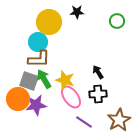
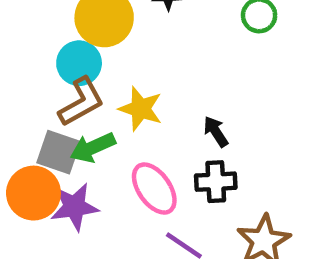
brown L-shape: (39, 59) -> (81, 102), turned -30
green arrow: (44, 79) -> (93, 148), turned -84
yellow star: (65, 80) -> (141, 109), moved

